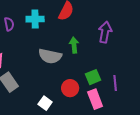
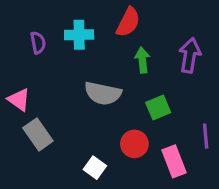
green arrow: (74, 45) -> (142, 60), moved
green square: (93, 77) -> (158, 108), moved

